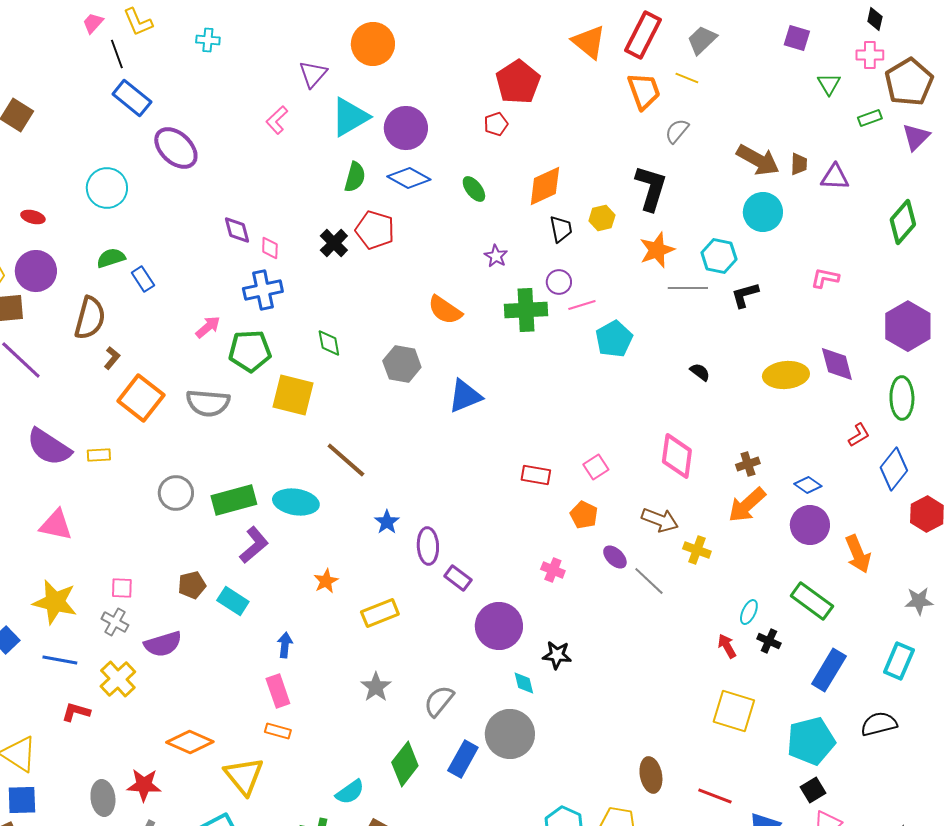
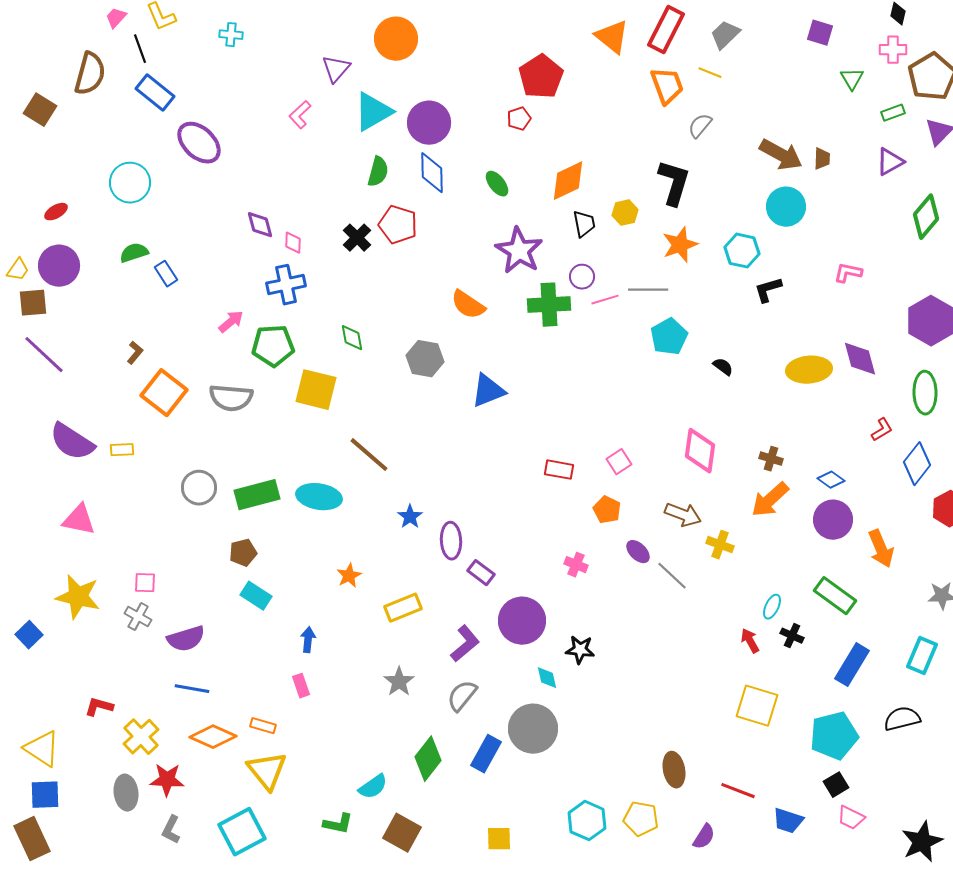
purple triangle: (835, 177) -> (890, 162), moved, turned -32
blue diamond: (409, 178) -> (432, 173), turned 60
red ellipse: (33, 217) -> (56, 212), turned -45
purple star: (496, 256) -> (519, 251), size x2.0
gray line: (688, 288) -> (648, 290), moved
brown semicircle: (90, 318) -> (90, 74), moved
cyan pentagon: (614, 339) -> (669, 337), moved
brown cross: (748, 464) -> (771, 459), turned 35
purple L-shape: (254, 545) -> (465, 644), moved
brown pentagon: (192, 585) -> (243, 553), moved
blue line: (60, 660) -> (192, 689), moved
yellow cross: (118, 679) -> (141, 737), moved
pink rectangle: (278, 691) -> (301, 686), size x0.7
orange rectangle: (278, 731) -> (263, 726), moved

